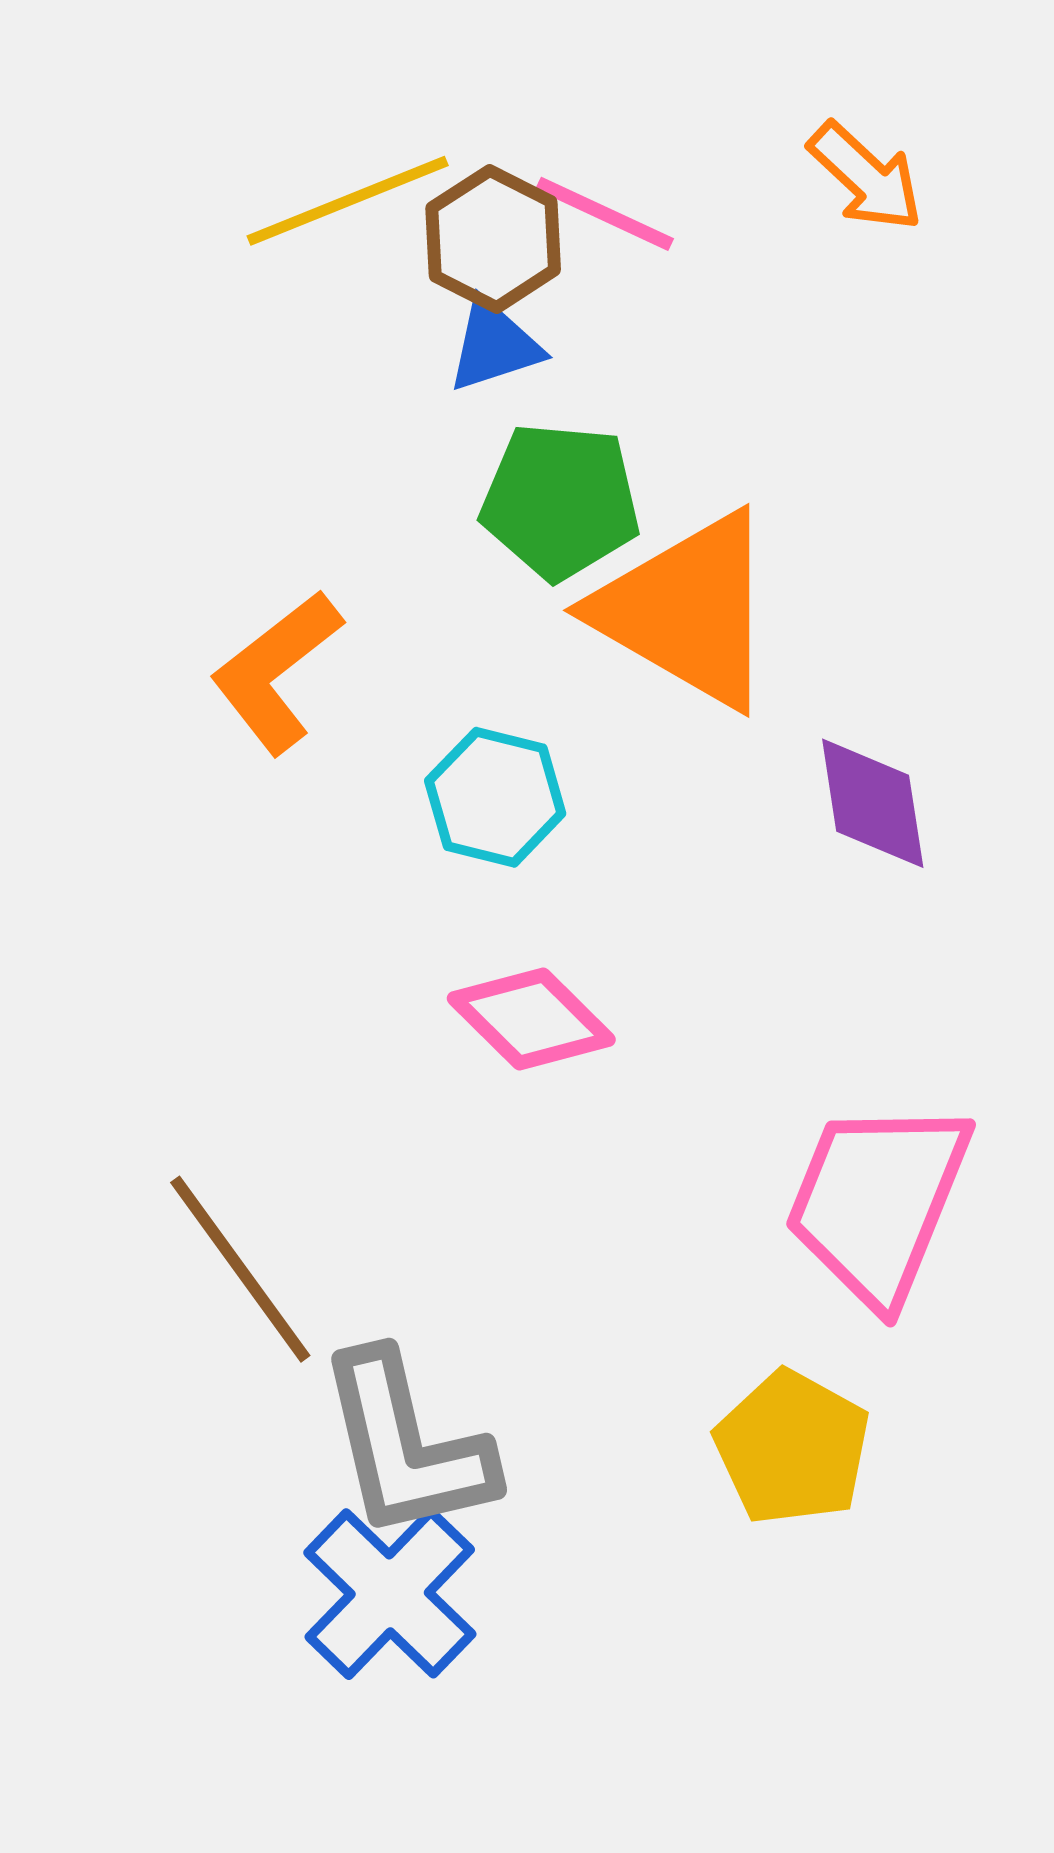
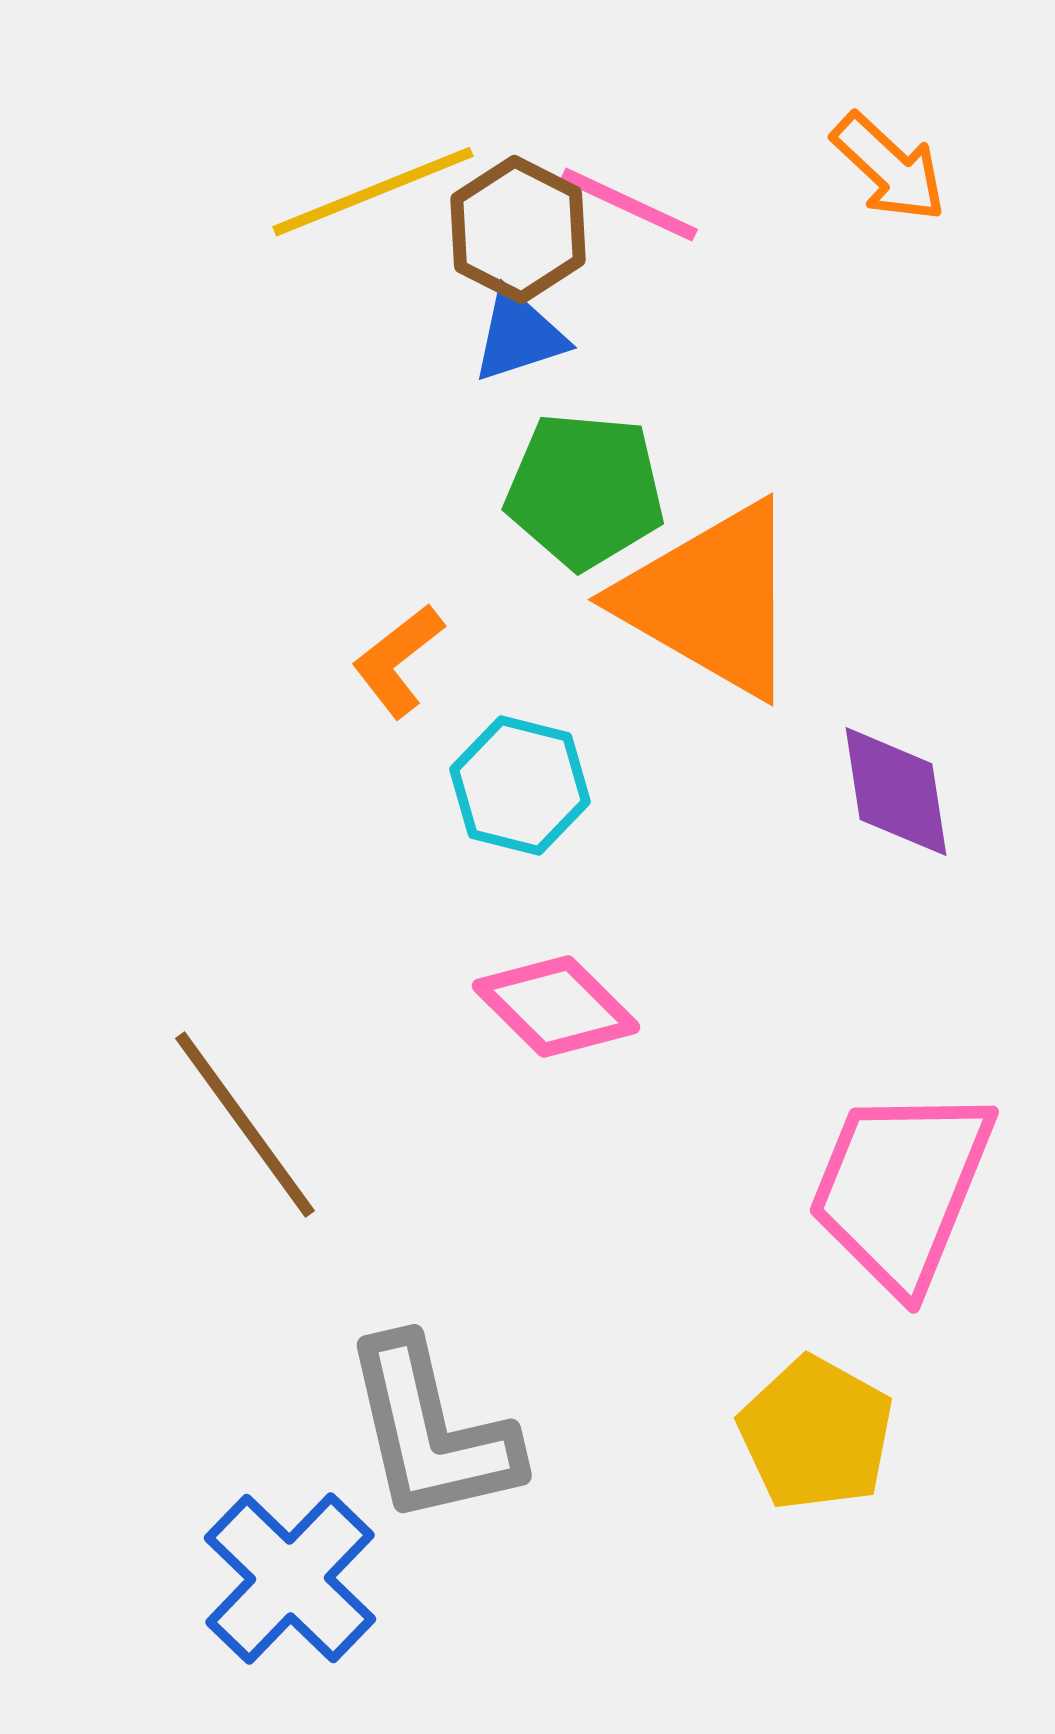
orange L-shape: (276, 672) -> (398, 661), moved, size x0.7
brown line: (240, 1269) -> (245, 1125), moved
blue cross: (390, 1593) -> (290, 1579), moved

